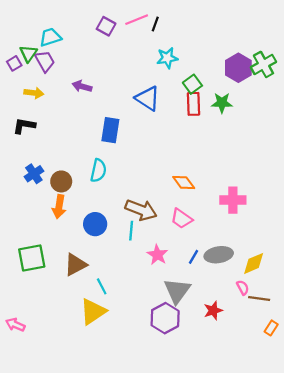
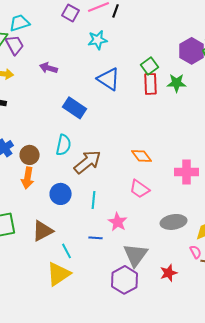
cyan star: (167, 58) -> (98, 40), moved
blue rectangle: (110, 130) -> (75, 108), turned -65
brown arrow: (141, 210) -> (88, 162), moved, turned -60
blue line: (194, 257) -> (96, 238), moved, turned 64

